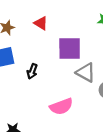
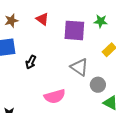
purple square: (70, 48) -> (74, 30), moved

